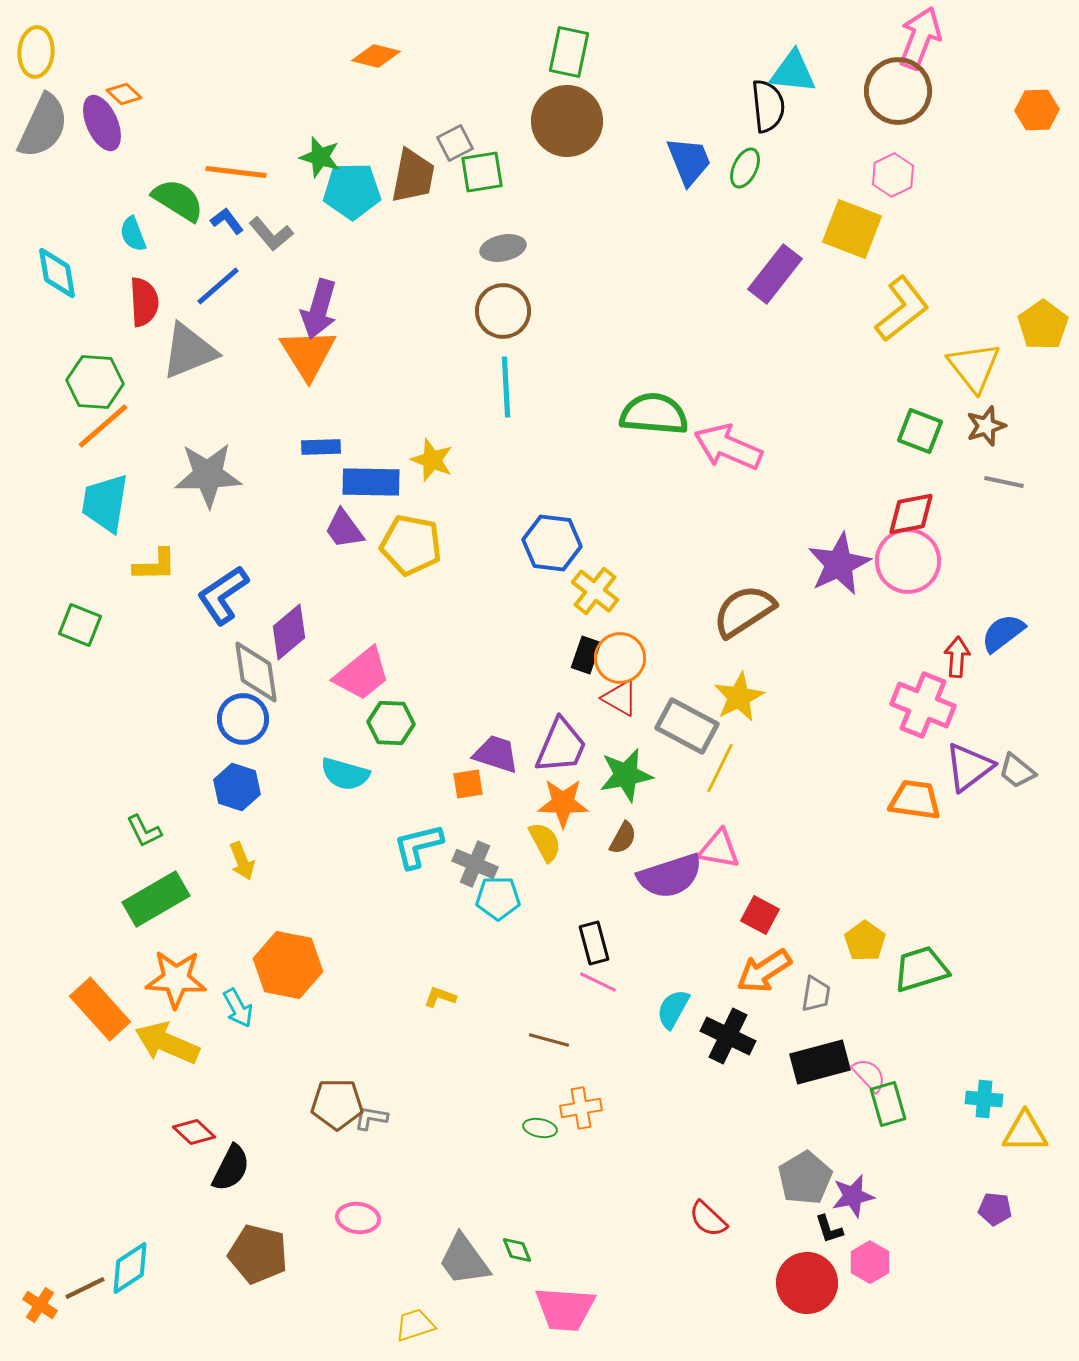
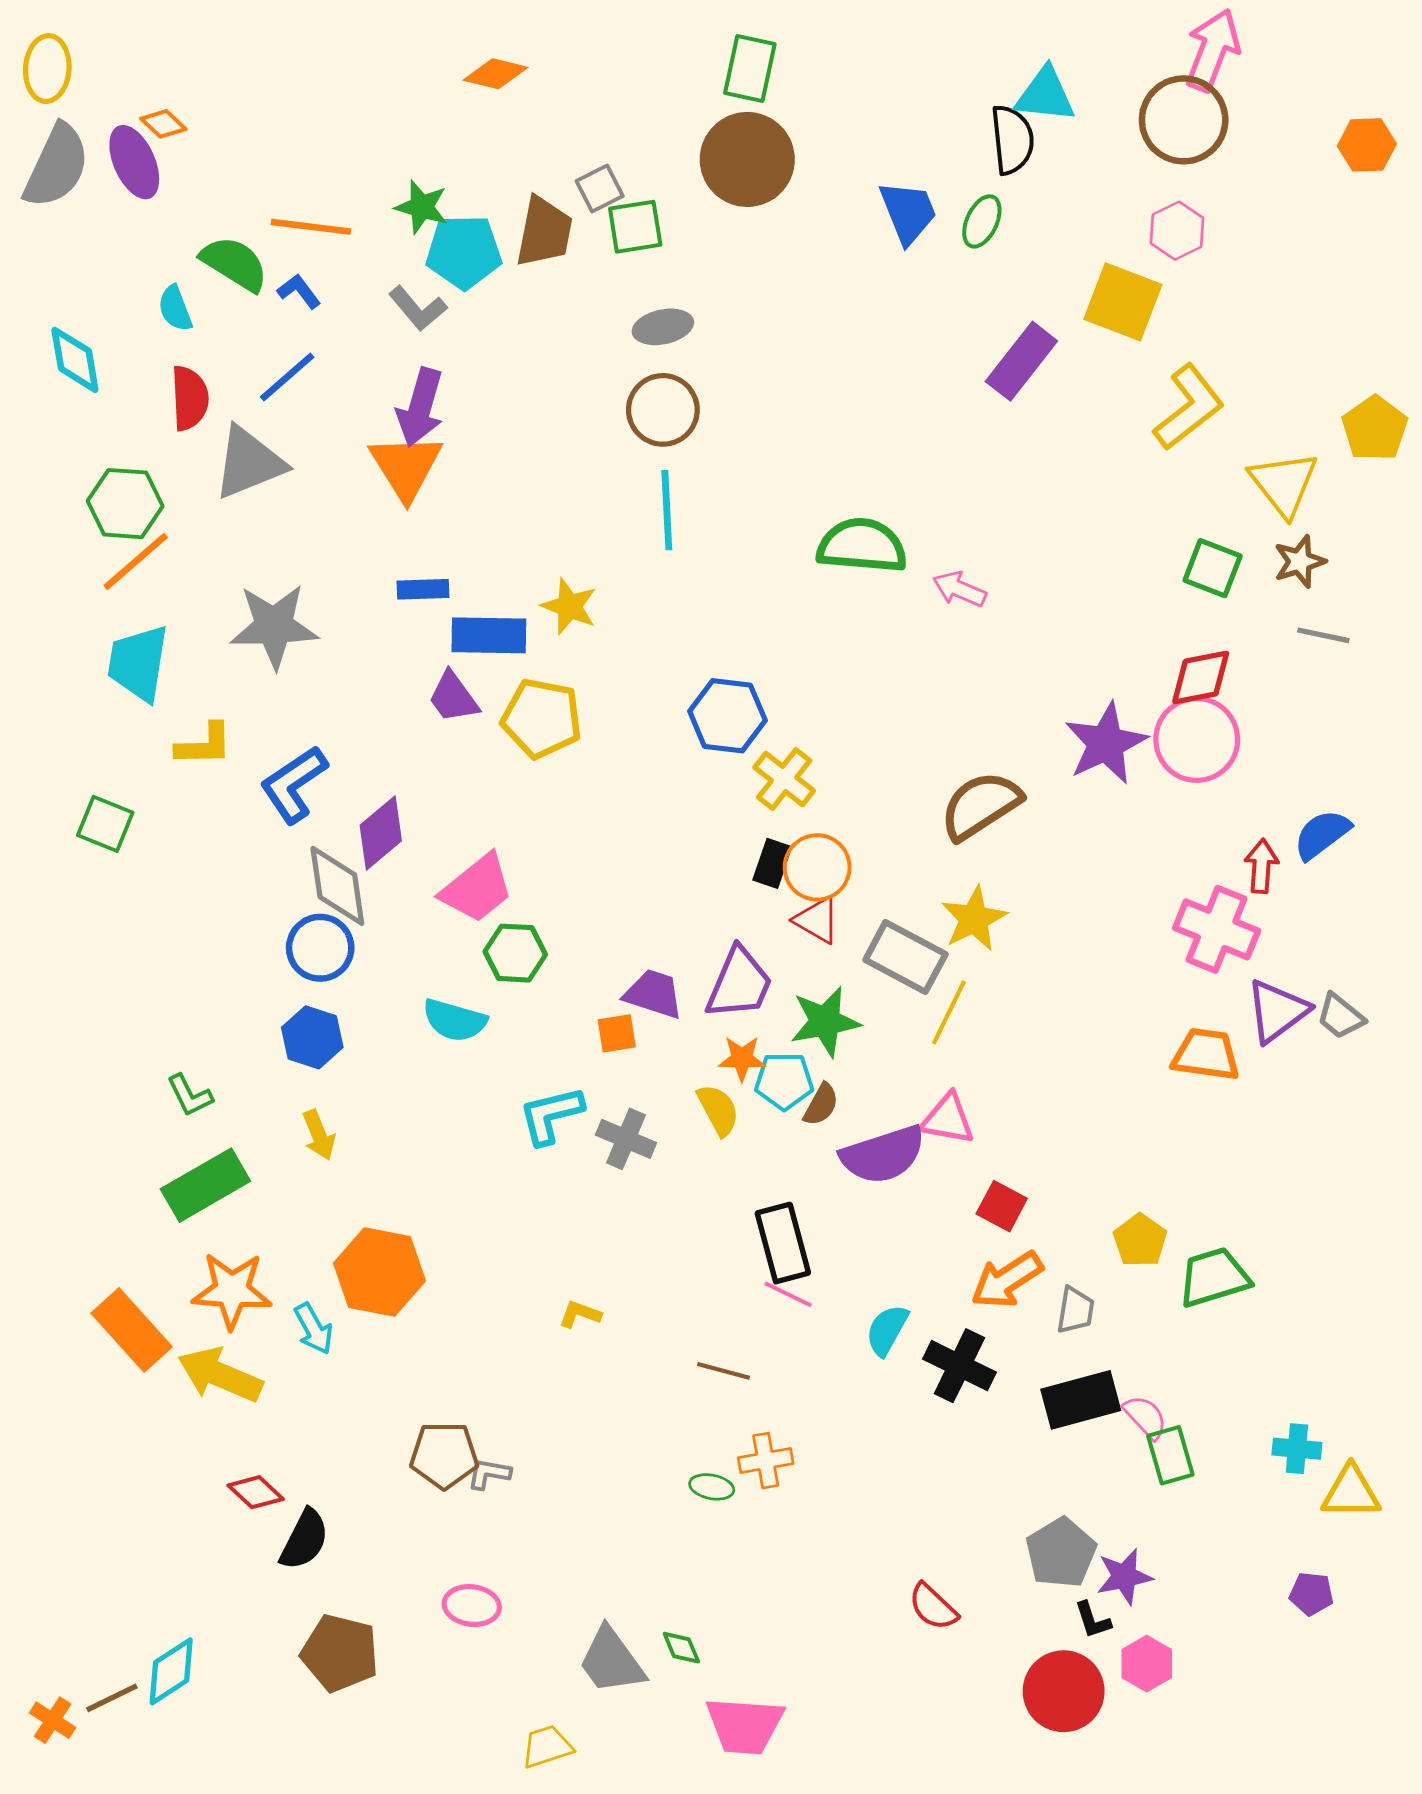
gray L-shape: (271, 234) -> (418, 308), moved
pink arrow: (728, 447) -> (959, 589), size x0.6
orange star: (563, 803) -> (742, 1058), size x0.7
cyan pentagon: (498, 898) -> (784, 1081), moved
black rectangle: (594, 943) -> (783, 1243), size x1.4

